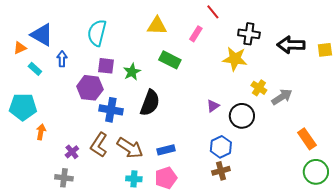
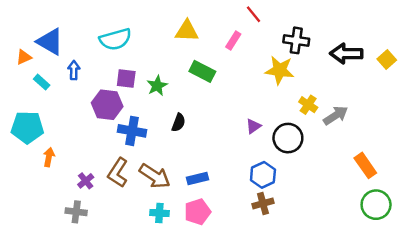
cyan semicircle: (97, 33) -> (115, 39), turned -120
yellow square: (325, 50) -> (387, 59), turned -35
black semicircle: (150, 103) -> (178, 123), size x0.6

